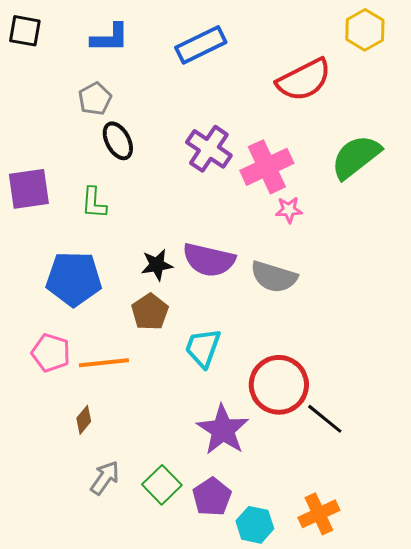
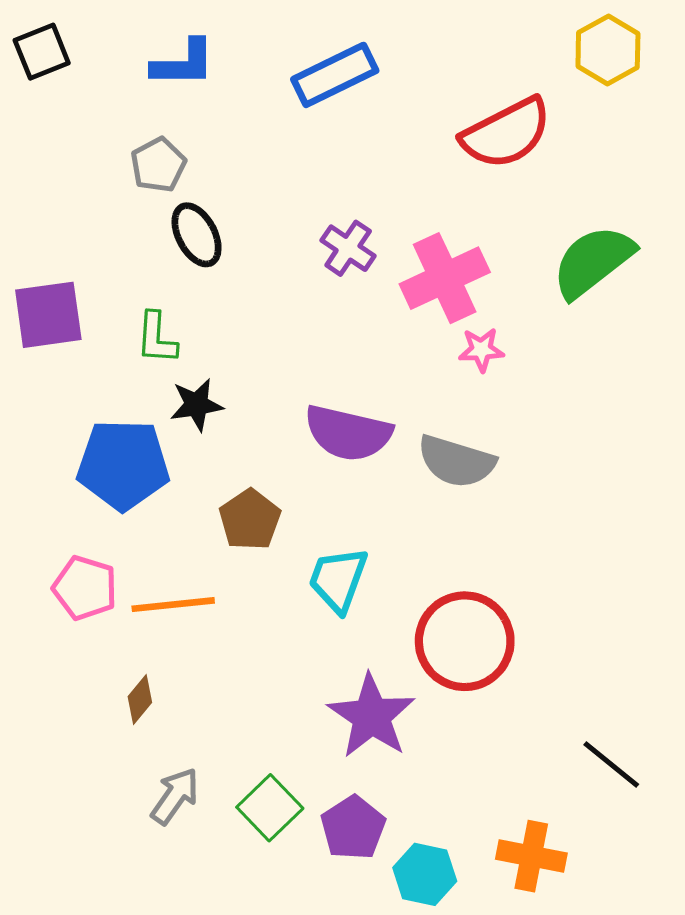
black square: (25, 31) -> (42, 52), turned -32
purple cross: (209, 149) -> (348, 248), size x0.7
black star: (157, 265) -> (197, 405), moved
black line: (325, 419) -> (611, 764), moved
orange cross: (319, 514) -> (531, 856), turned 36

